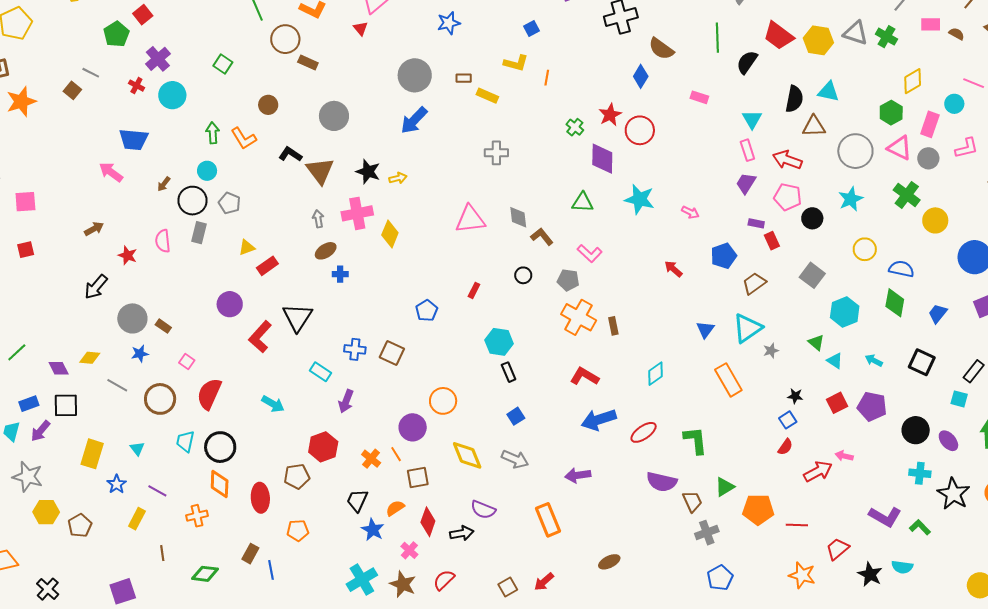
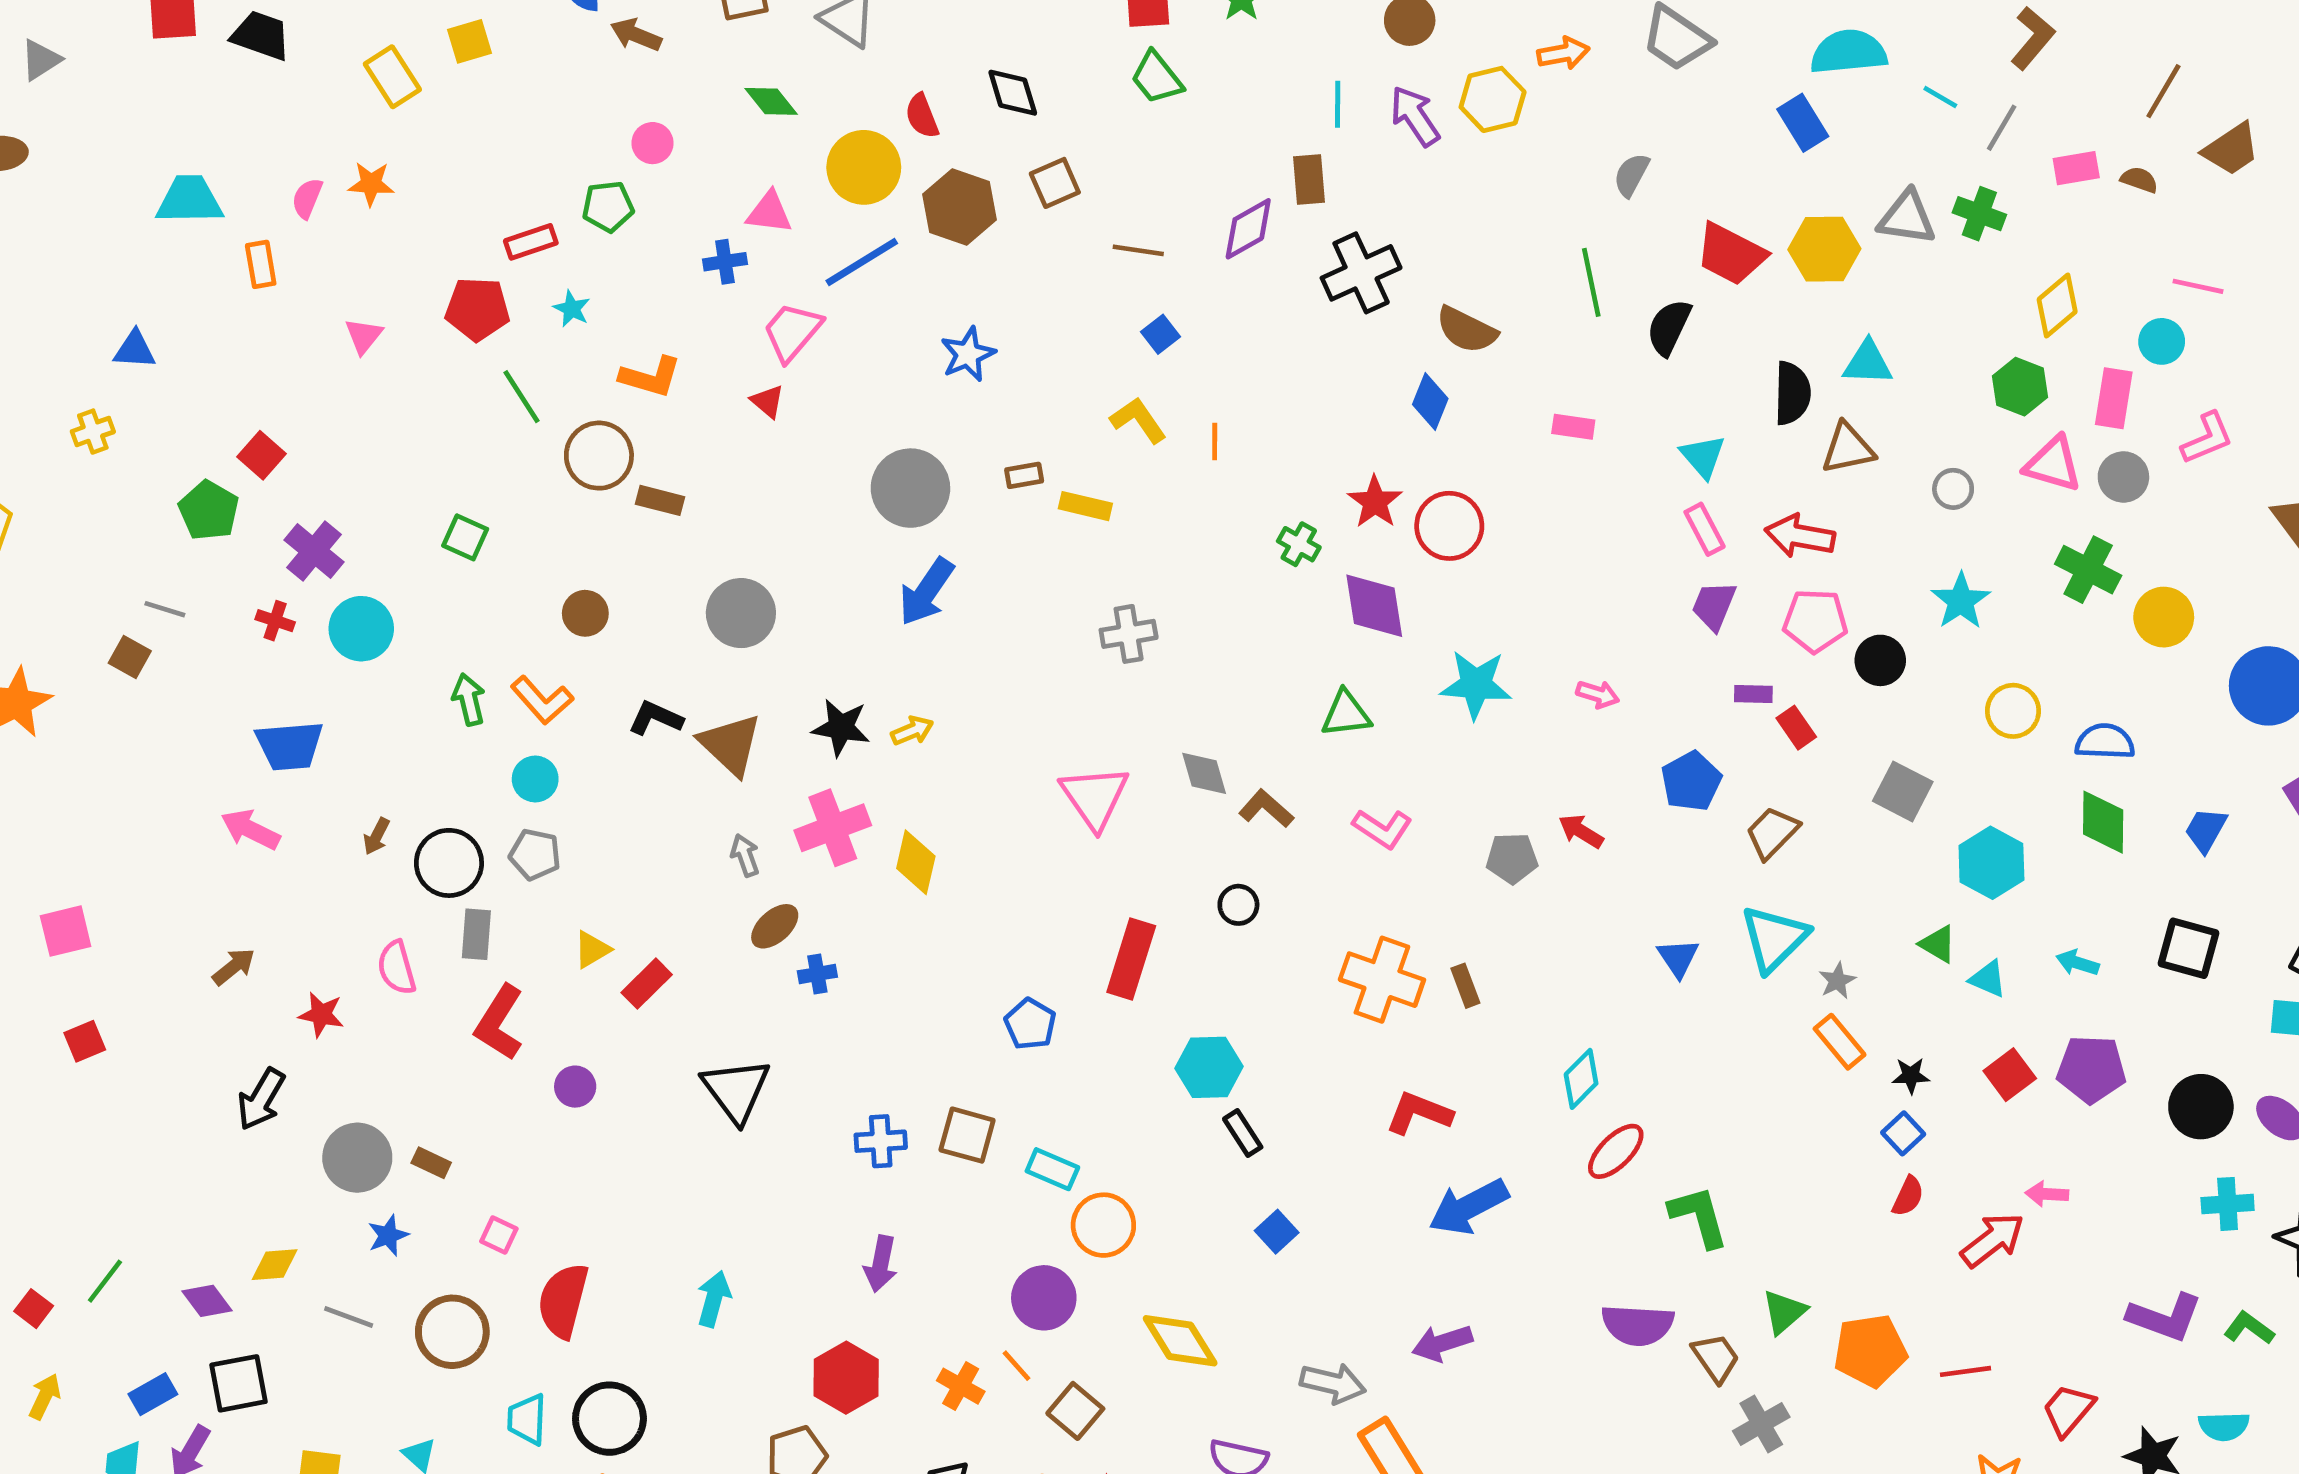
yellow L-shape: (516, 63) -> (1138, 420), turned -130
gray circle: (855, 151) -> (1953, 489), size x0.5
cyan circle: (207, 171) -> (535, 779), moved
pink triangle: (470, 219) -> (1095, 797), turned -48
gray pentagon: (568, 280) -> (1512, 858), moved
red rectangle: (474, 290) -> (1131, 959), size x2.0
purple circle: (230, 304) -> (575, 1087), size x0.7
red L-shape: (260, 337) -> (499, 1023), moved
cyan rectangle: (321, 372) -> (1052, 1169), moved
orange rectangle: (728, 380) -> (1840, 1042), moved, size x0.7
cyan arrow: (273, 404) -> (714, 1299), turned -95
red ellipse: (644, 432) -> (1616, 1151), moved
gray arrow: (515, 459) -> (1333, 1383), moved
brown square: (418, 477) -> (1075, 1411), turned -30

